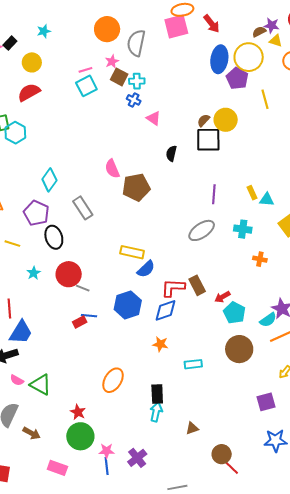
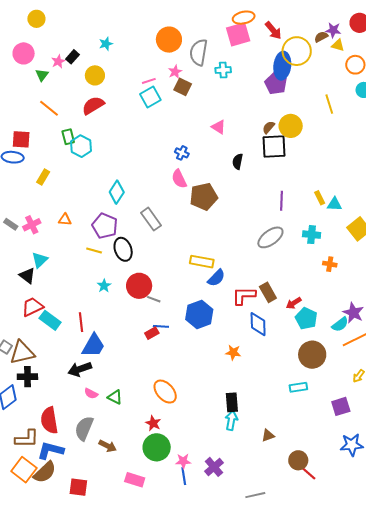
yellow circle: (249, 57) -> (297, 51), moved
purple pentagon: (237, 78) -> (276, 84), moved
cyan cross: (137, 81) -> (223, 70), moved
blue cross: (134, 100) -> (182, 153), moved
yellow line: (12, 244) -> (94, 251), moved
blue diamond: (165, 310) -> (258, 324), moved, turned -70
cyan rectangle: (193, 364) -> (298, 387), moved
orange ellipse: (113, 380) -> (165, 392), moved, turned -70
green triangle: (41, 385) -> (115, 397), size x0.7

